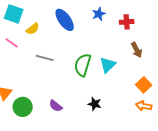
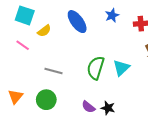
gray line: (45, 58) -> (53, 71), moved
purple semicircle: (56, 106) -> (88, 107), moved
green circle: (23, 107) -> (46, 100), moved

